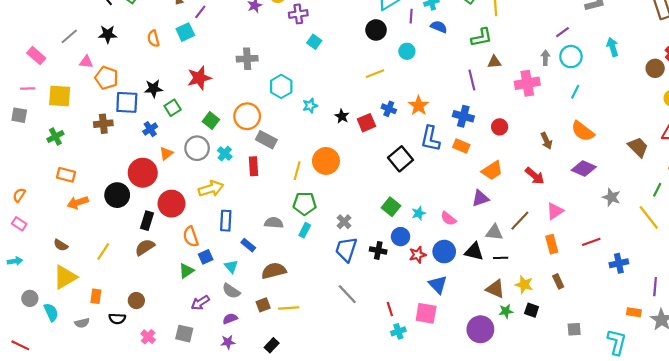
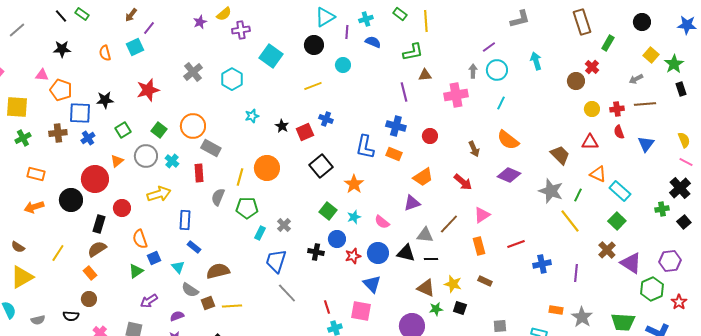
gray line: (69, 36) -> (17, 30), moved
cyan square: (314, 42) -> (271, 56), moved, size x1.6
gray cross: (247, 59) -> (193, 72), turned -36
cyan hexagon: (281, 86) -> (232, 79), moved
orange star: (419, 106) -> (354, 184), moved
green square: (173, 108) -> (123, 130), moved
blue cross: (150, 129) -> (88, 138), moved
green cross: (55, 136) -> (23, 138), moved
black square: (401, 159) -> (321, 166), moved
orange rectangle: (66, 175) -> (36, 174), moved
gray star: (611, 197) -> (551, 191), moved, size x1.4
red circle: (171, 204) -> (122, 208), size x0.7
blue rectangle: (226, 221) -> (185, 220), moved
gray semicircle: (274, 223) -> (218, 197), moved, turned -72
cyan rectangle: (305, 230) -> (260, 233), moved
blue trapezoid: (346, 249) -> (276, 261), moved
brown rectangle: (558, 281) -> (485, 281), turned -40
purple line: (655, 287) -> (576, 273), moved
gray semicircle: (231, 291) -> (190, 290), moved
orange rectangle: (96, 296) -> (90, 273), moved, turned -48

